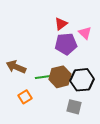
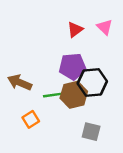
pink triangle: (85, 33) -> (105, 27), moved
purple pentagon: (66, 44) -> (73, 66), moved
black hexagon: (82, 80) -> (92, 82), moved

